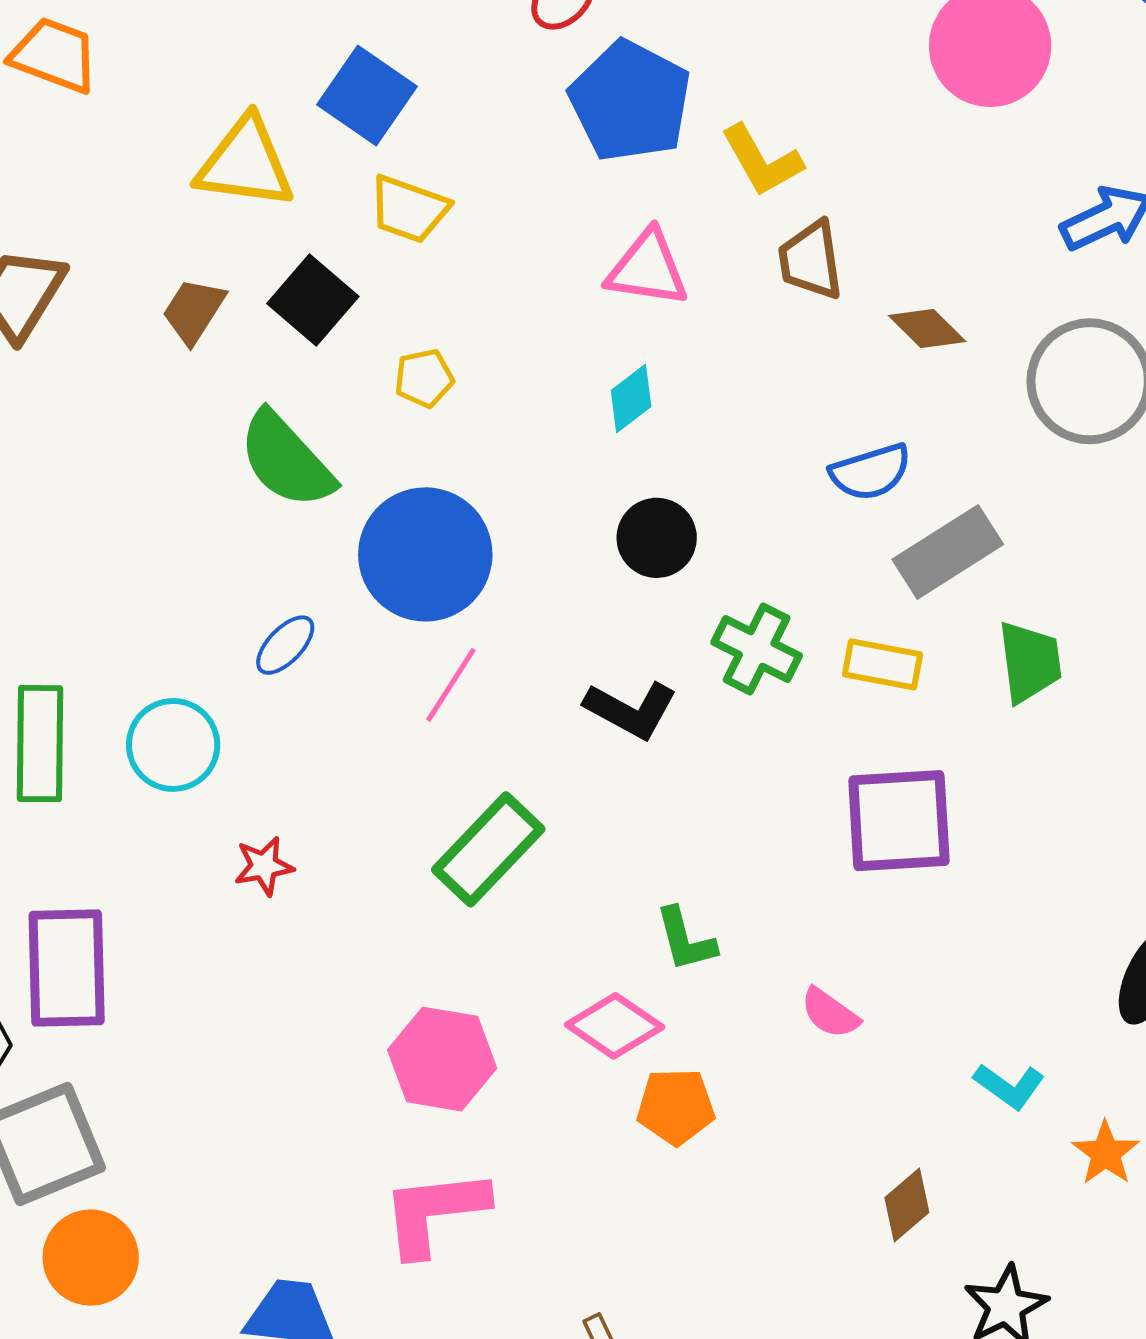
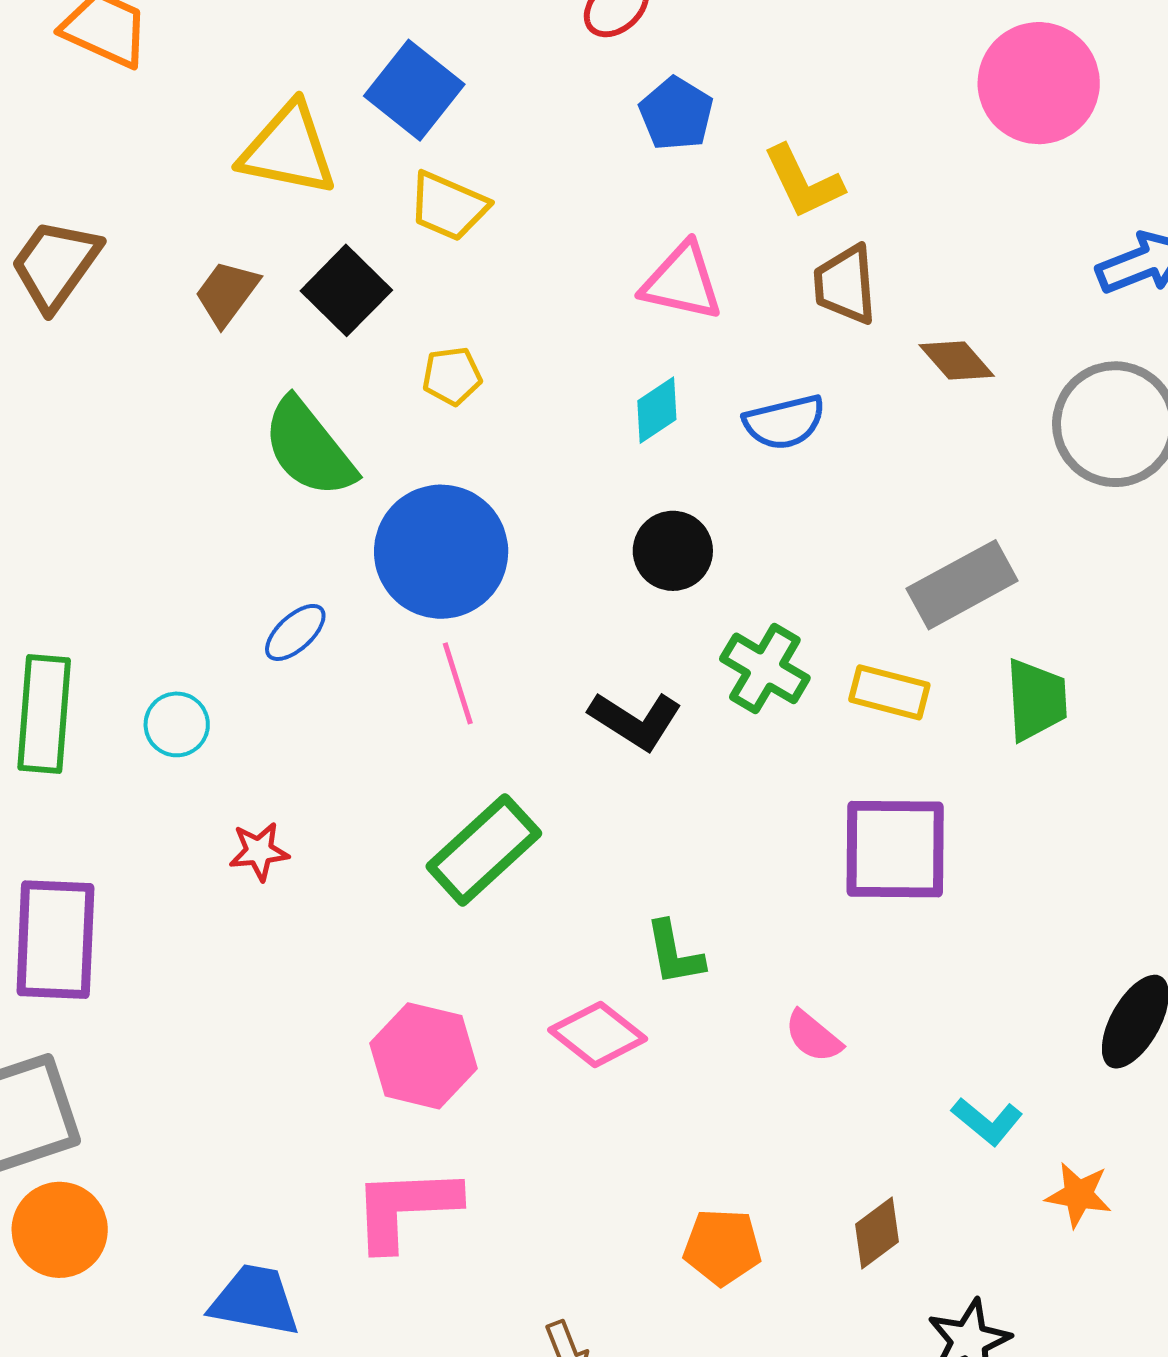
blue pentagon: (630, 101) -> (676, 114), size x0.6
blue semicircle: (871, 472) -> (784, 422), moved
pink line: (451, 685) -> (458, 683), turned -54
cyan circle: (173, 745) -> (177, 724), size x0.7
orange pentagon: (676, 1107) -> (722, 1247), moved
orange star: (1106, 1153) -> (1079, 1195), turned -30

